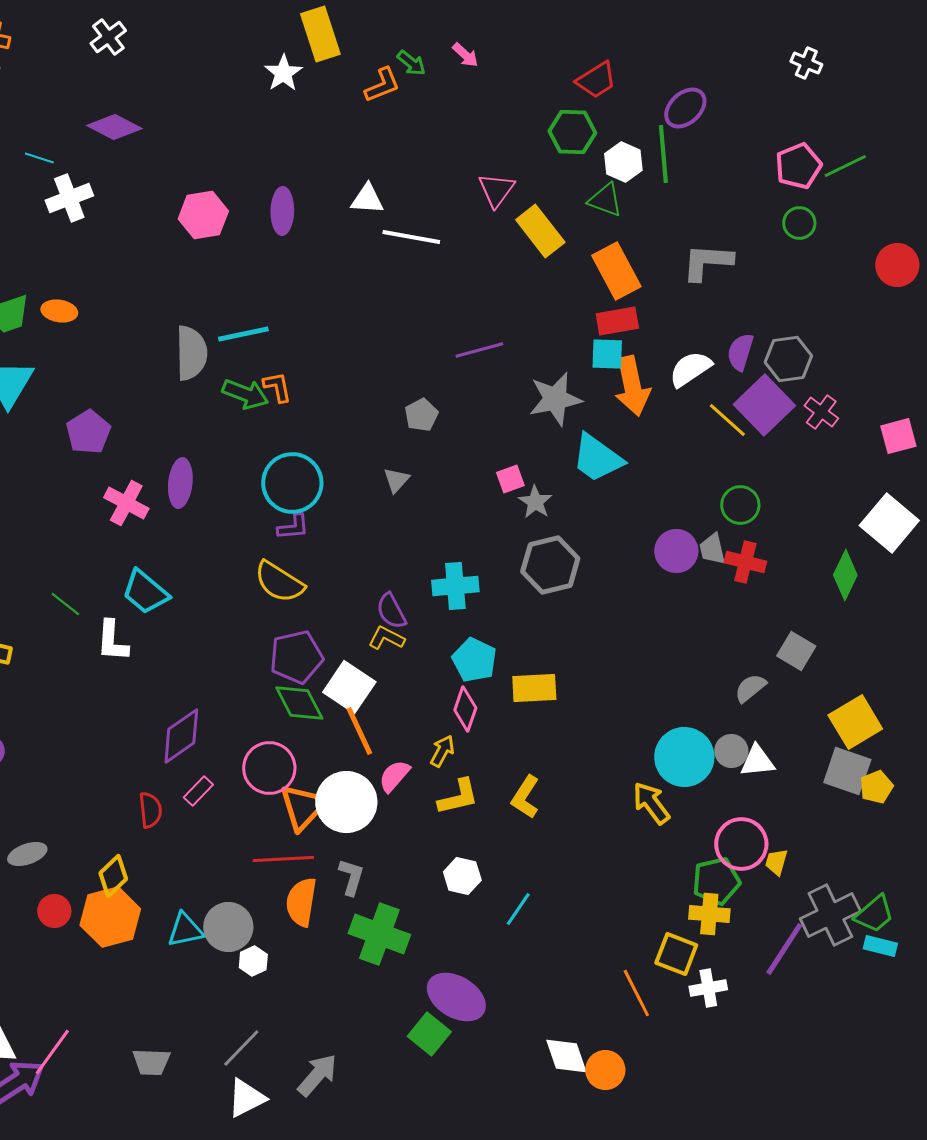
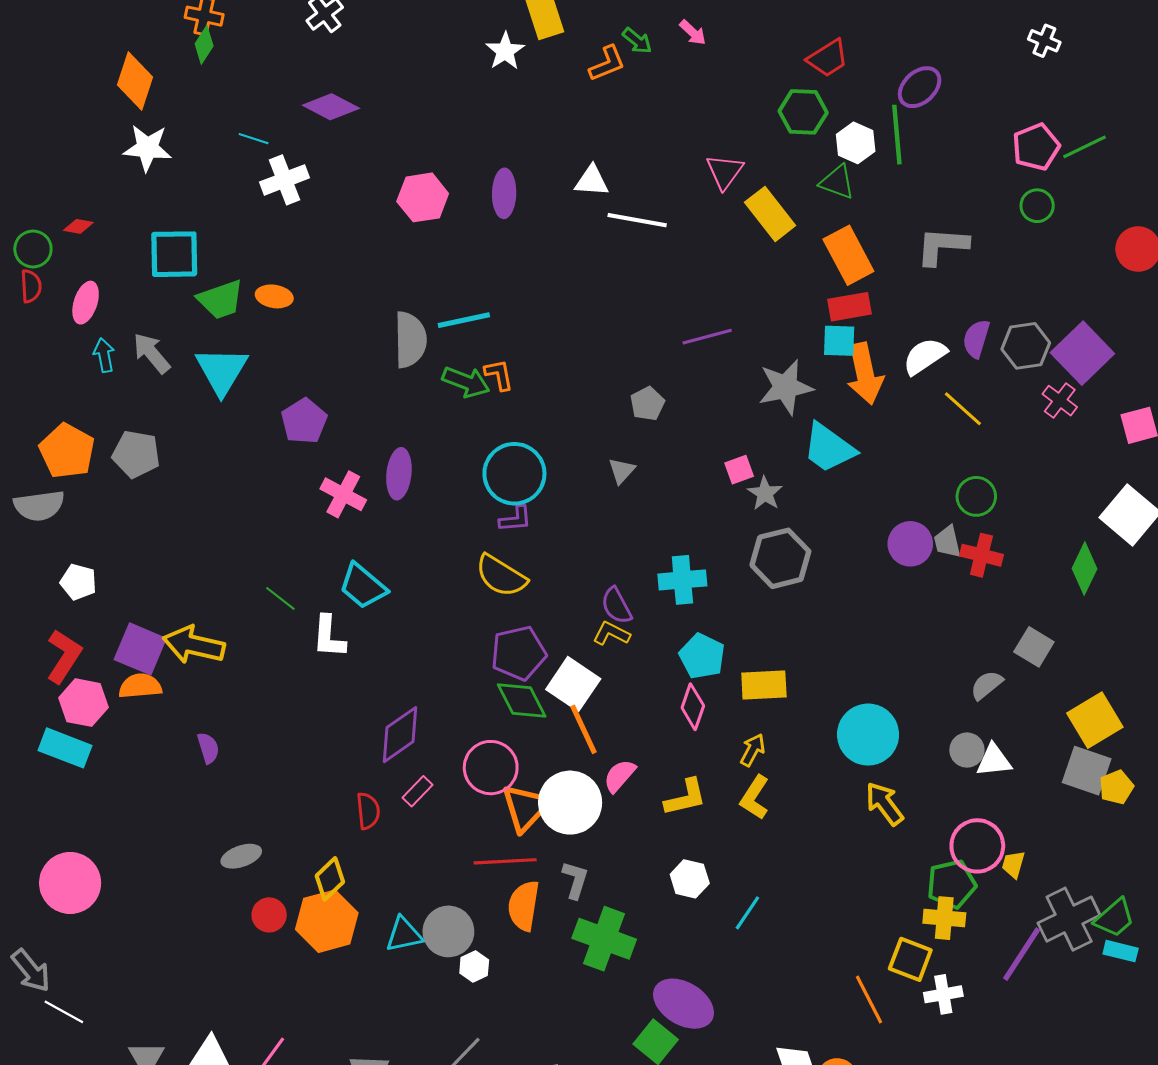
purple square: (764, 405) -> (1082, 353), moved
yellow arrow: (442, 751) -> (753, 750), moved
cyan circle: (684, 757) -> (868, 735), moved

